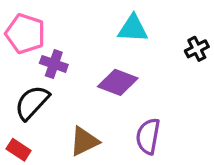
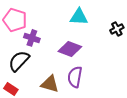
purple semicircle: (148, 136) -> (75, 77), moved
brown triangle: (84, 141) -> (50, 84), turned 42

